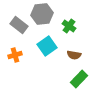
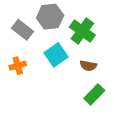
green cross: (69, 26) -> (82, 31), size x1.5

